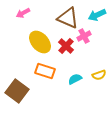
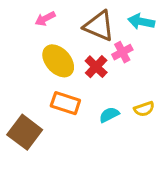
pink arrow: (23, 13) -> (45, 19), moved
cyan arrow: (97, 15) -> (141, 22), turned 36

